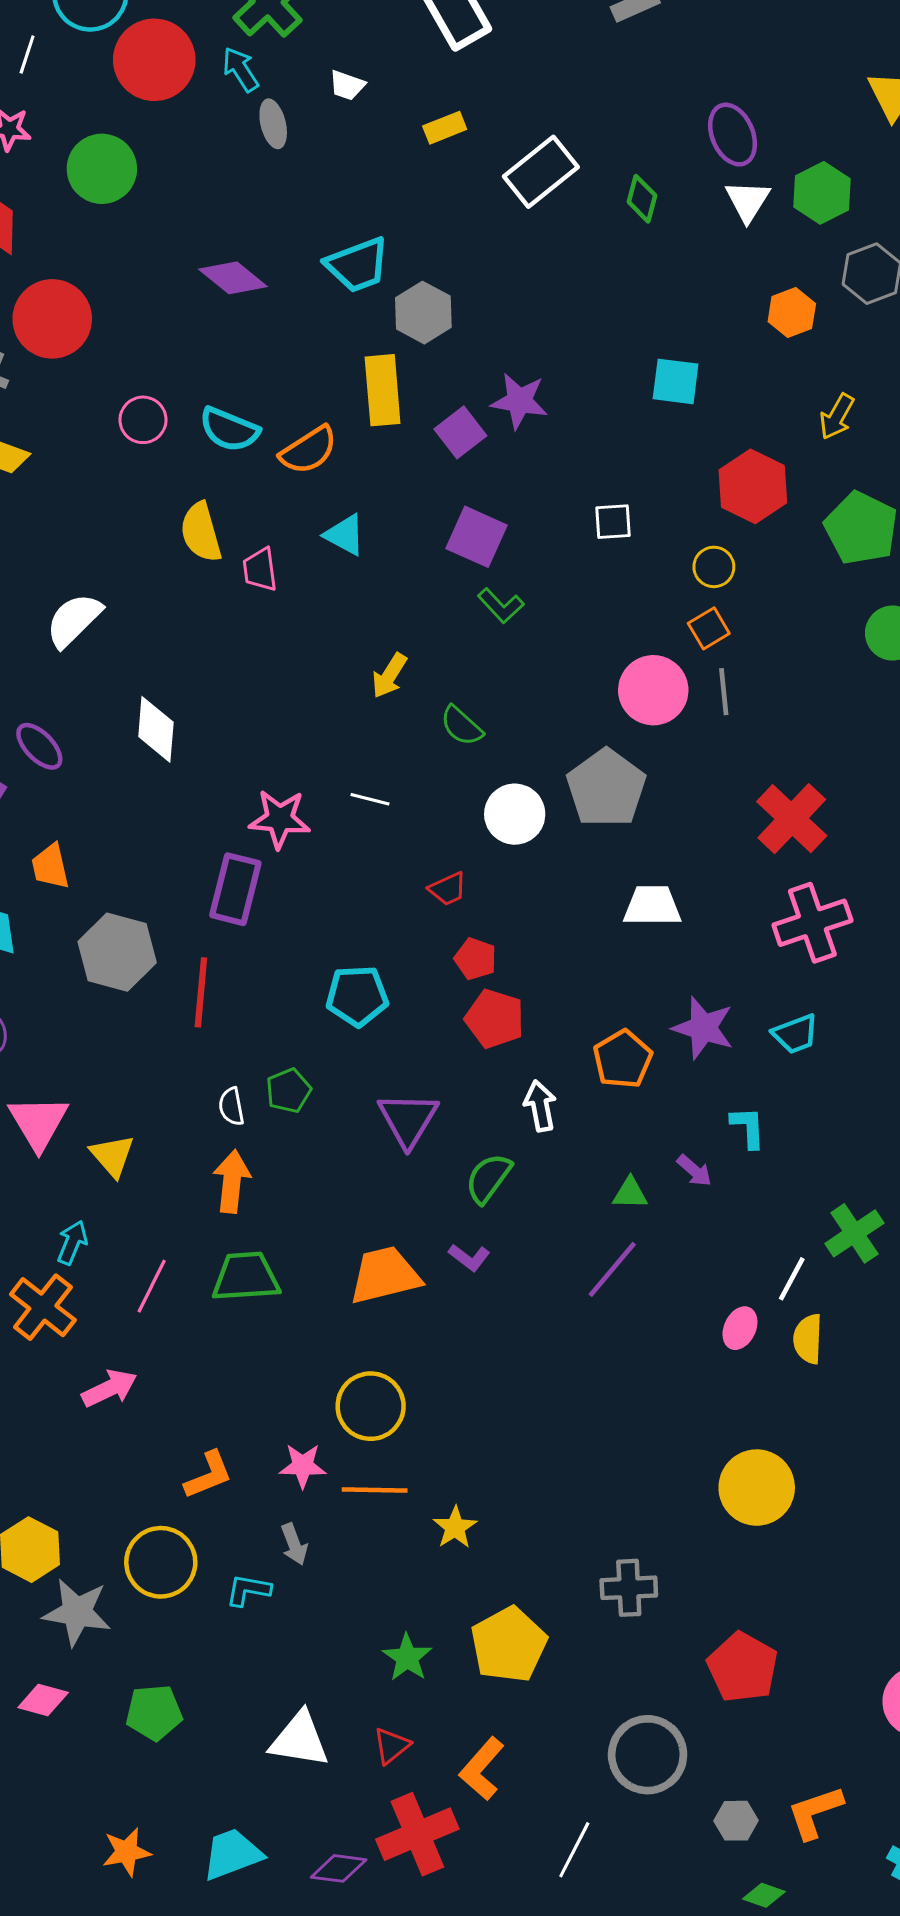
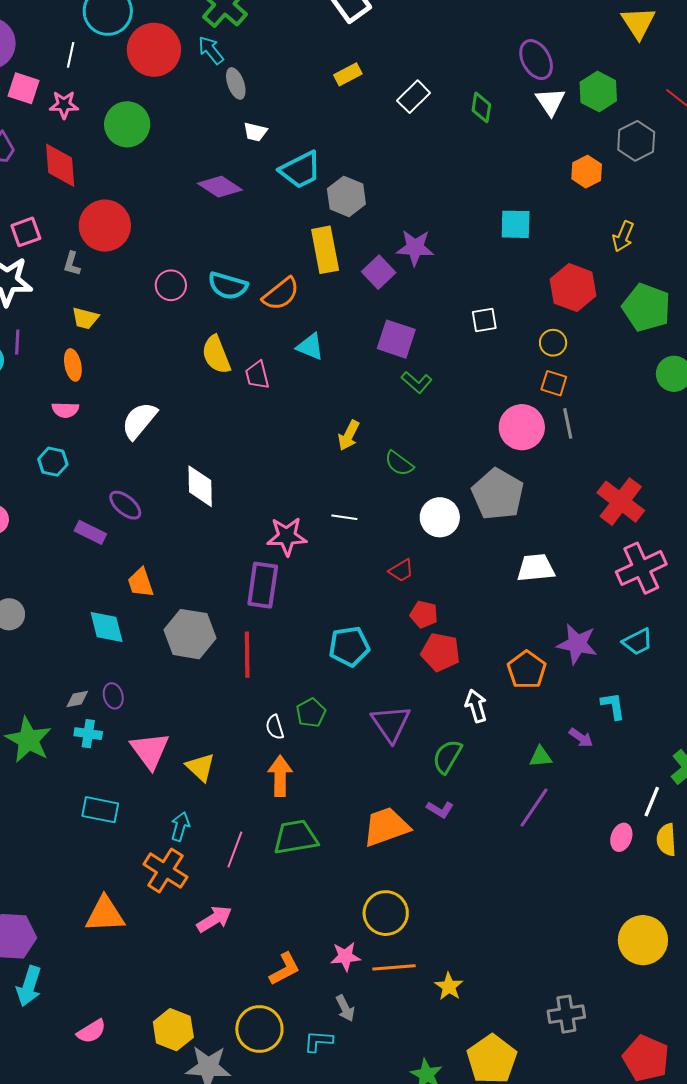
white trapezoid: (347, 85) -> (255, 132), moved
white rectangle: (541, 172) -> (414, 97), size x0.7
orange square: (709, 628) -> (554, 383), turned -36

